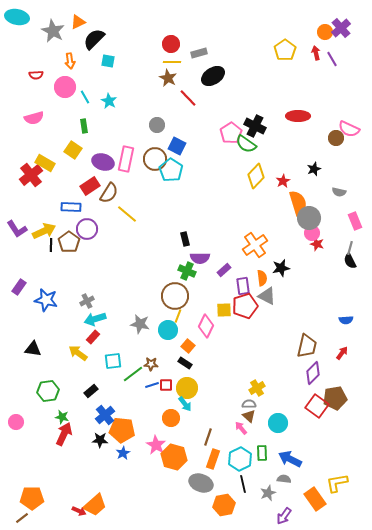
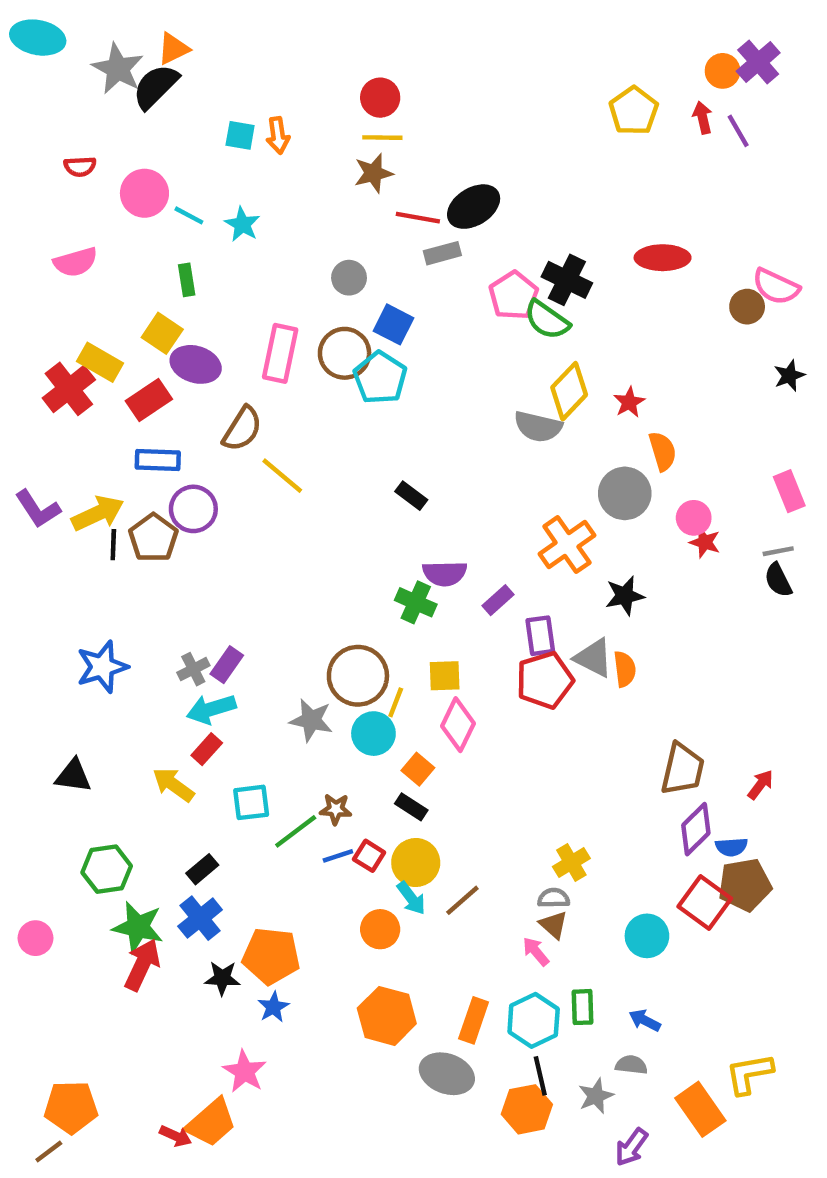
black semicircle: (94, 39) -> (156, 86), moved
gray rectangle: (199, 53) -> (442, 253), moved
orange arrow: (70, 61) -> (278, 135), moved
black ellipse: (213, 76) -> (474, 207), moved
brown star: (168, 78) -> (373, 173), turned 30
cyan line: (85, 97) -> (189, 215), turned -32
red line: (188, 98) -> (418, 218), turned -36
purple ellipse: (103, 162) -> (196, 364), moved
black star: (314, 169) -> (789, 376), moved
red rectangle: (90, 186) -> (149, 400), moved
gray semicircle: (339, 192) -> (538, 427), moved, size x1.5
orange semicircle: (298, 203) -> (663, 451), size x0.7
gray circle: (309, 218) -> (625, 493), moved
black rectangle: (185, 239) -> (411, 496), moved, turned -40
gray line: (350, 248) -> (778, 551), turned 64
orange semicircle: (262, 278) -> (625, 669), moved
purple rectangle: (19, 287) -> (227, 665), moved
brown circle: (175, 296) -> (358, 676), moved
blue star: (46, 300) -> (102, 667), turned -30
yellow square: (224, 310) -> (445, 676), moved
blue semicircle: (346, 320) -> (731, 847), moved
red square: (166, 385) -> (369, 856), turned 32
blue cross: (105, 415) -> (200, 918), moved
green star: (62, 417) -> (138, 927), size x1.6
cyan circle: (278, 423) -> (647, 936), moved
brown line: (208, 437) -> (462, 900), moved, turned 30
pink star: (156, 445) -> (245, 1072), moved
blue arrow: (290, 459) -> (645, 1020), size x0.6
orange hexagon: (224, 505) -> (527, 1109), moved

